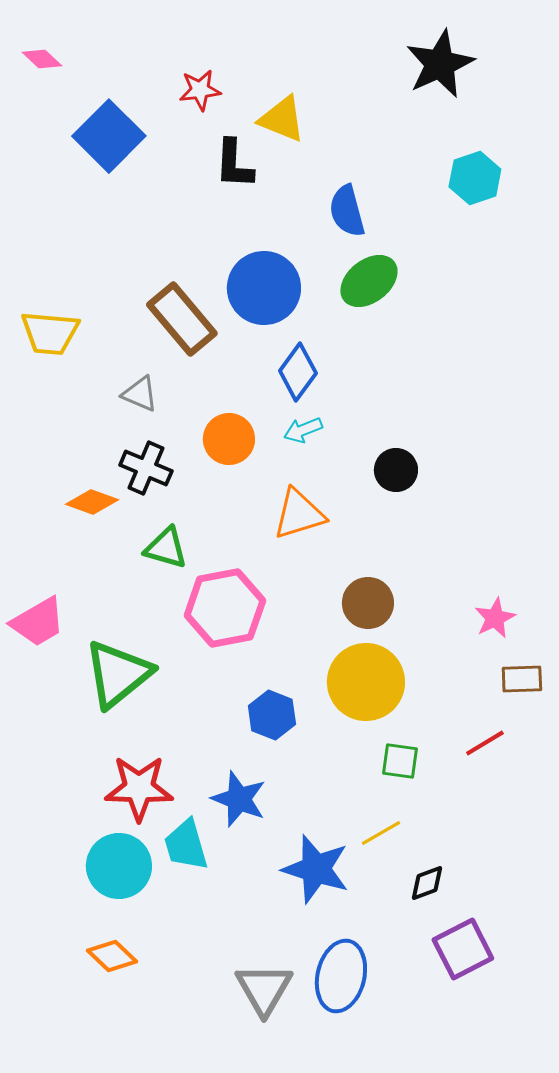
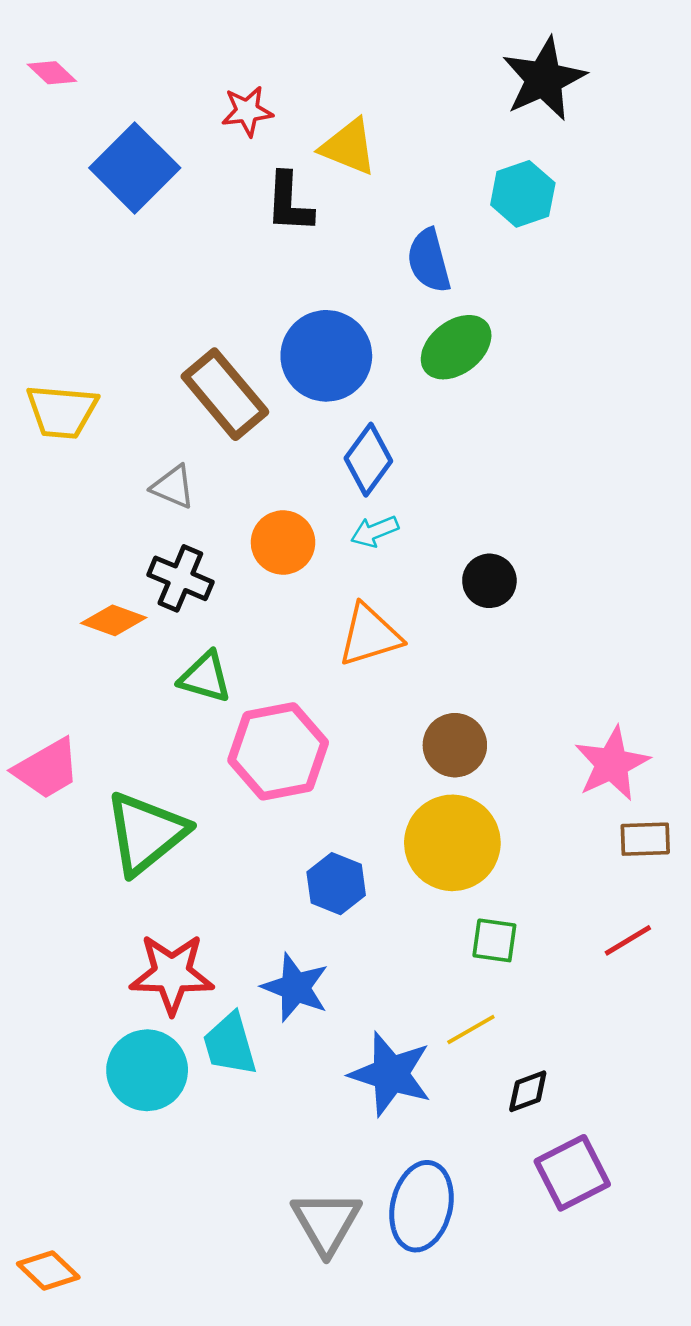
cyan hexagon: (475, 178) -> (523, 194), moved
pink star: (495, 618) -> (612, 764), size x1.5
red line: (485, 743) -> (628, 940), moved
orange diamond: (112, 956) -> (48, 1270), moved

